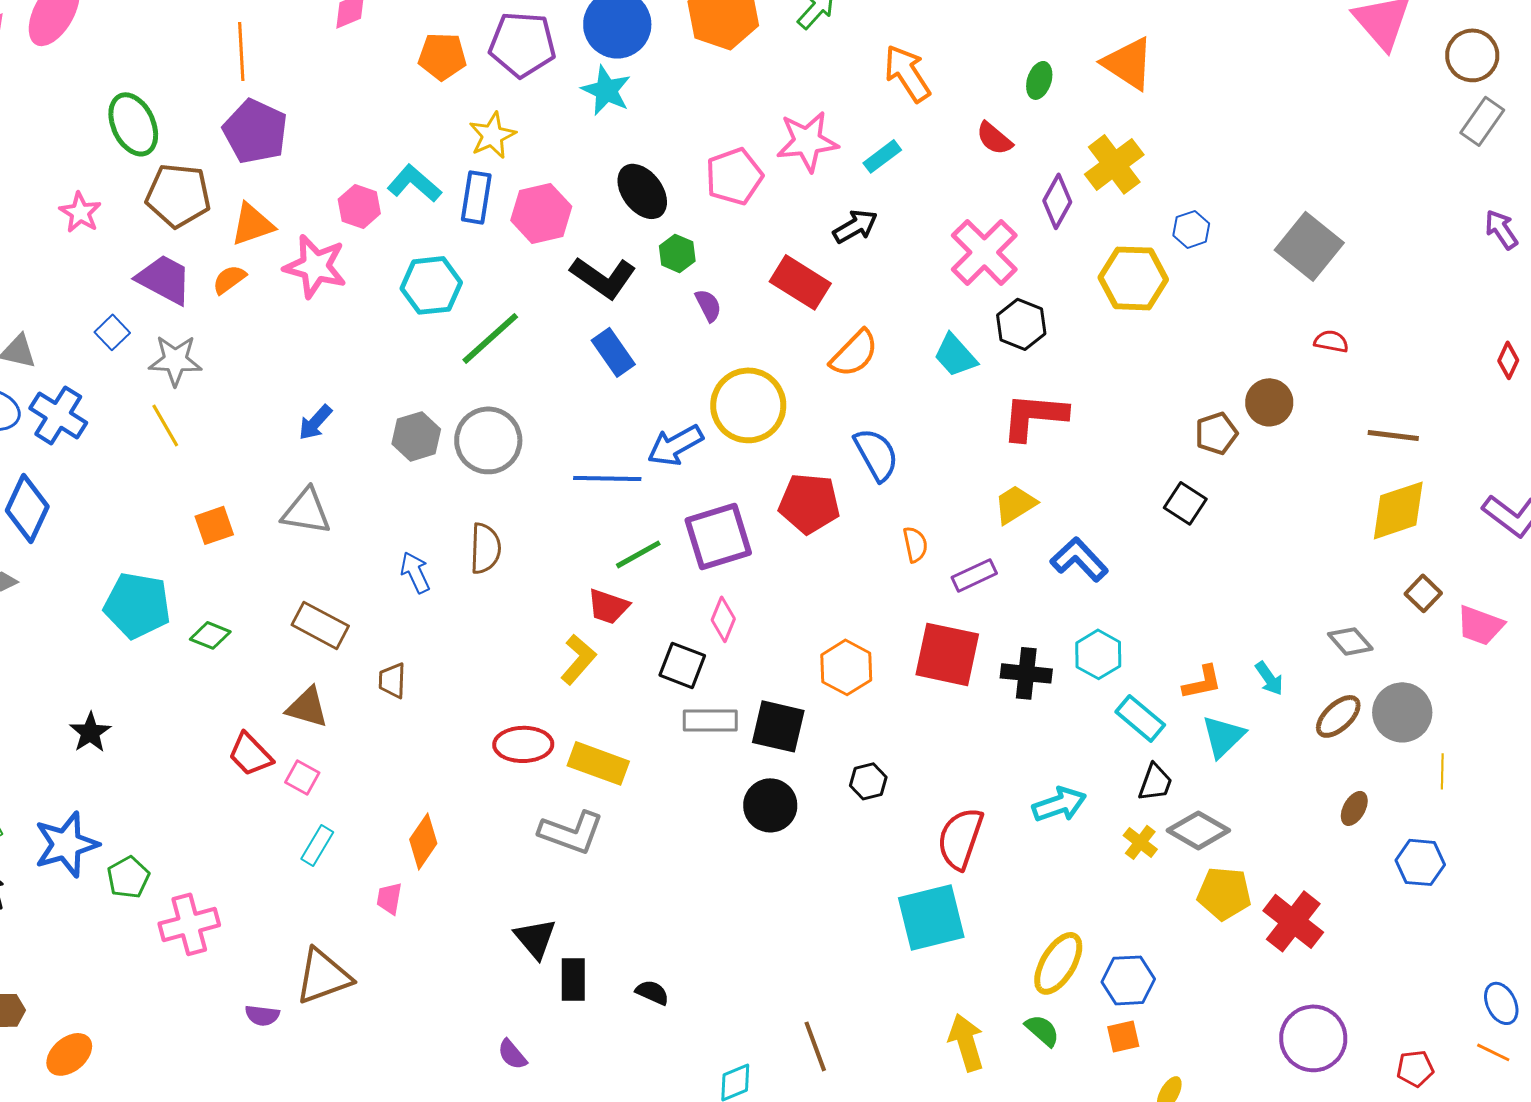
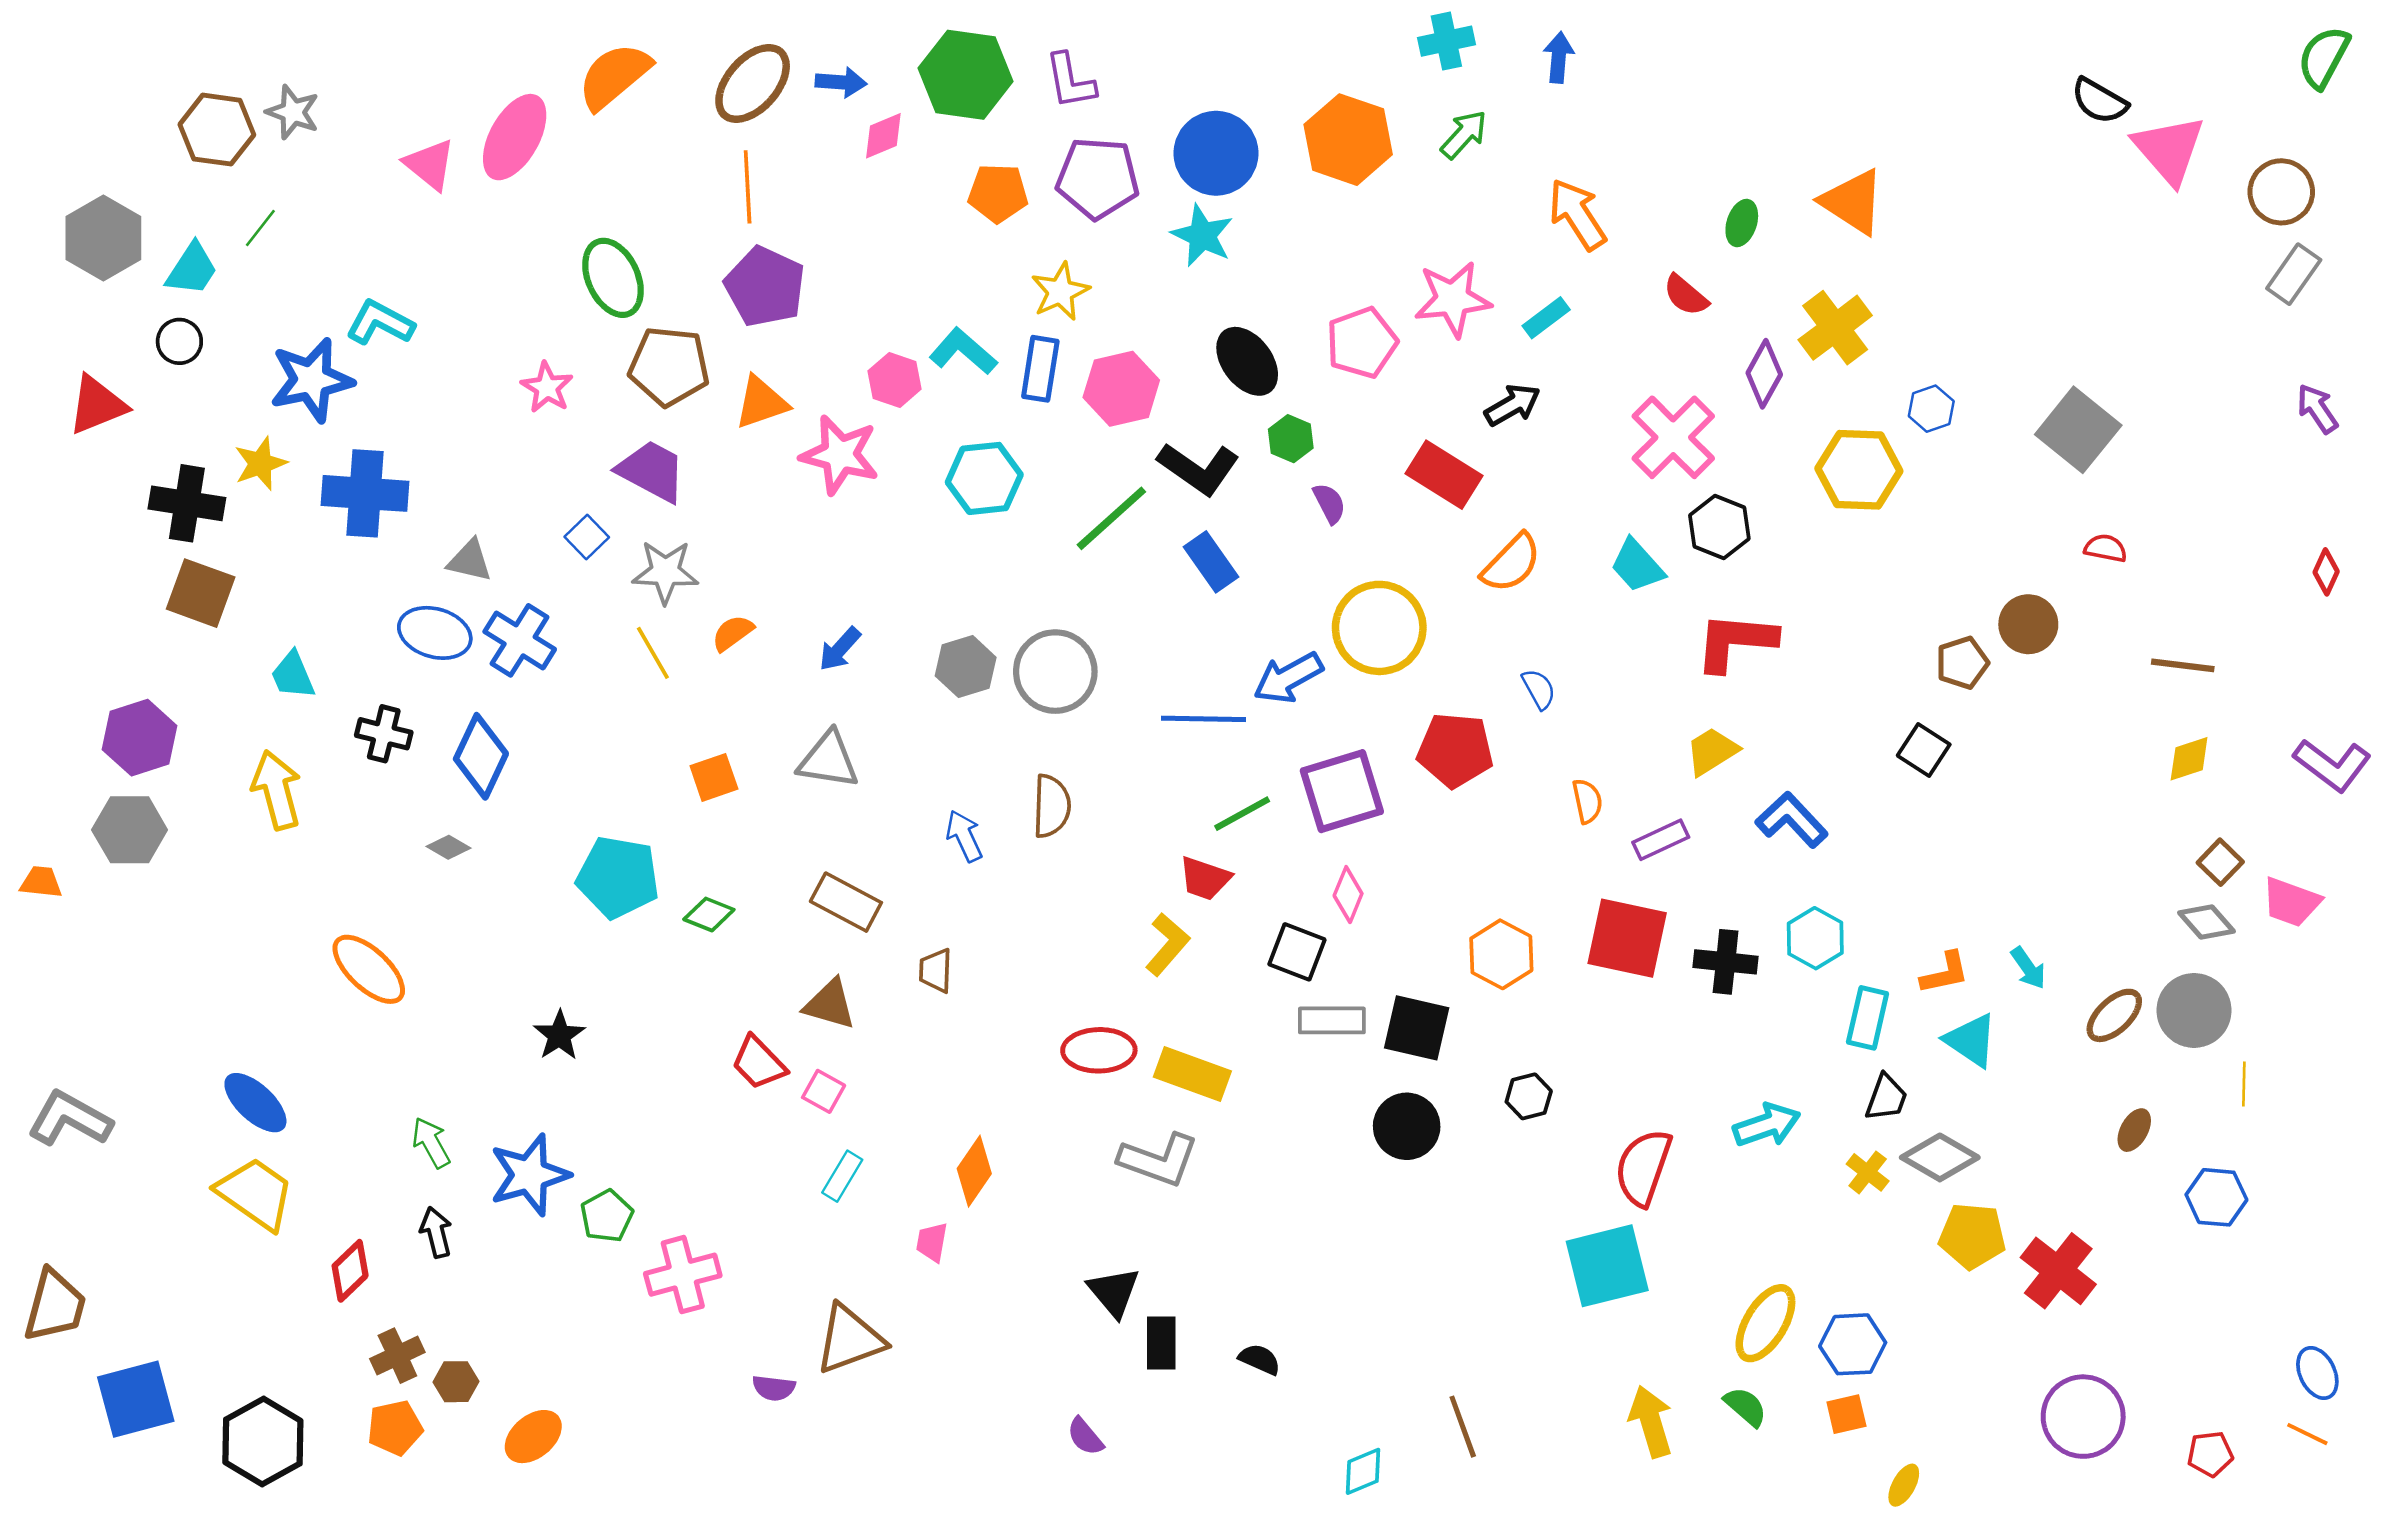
orange semicircle: (229, 279) -> (733, 633), moved
green line: (490, 338) -> (1111, 518), moved
blue semicircle: (876, 454) -> (1539, 689), size x0.6
yellow diamond: (1398, 510) -> (2189, 759), size x0.6
gray diamond: (1350, 641) -> (2206, 922), moved
cyan rectangle: (1140, 718) -> (1868, 1018), turned 63
cyan triangle: (1223, 736) -> (1971, 1040), turned -42

